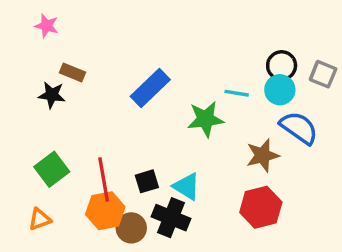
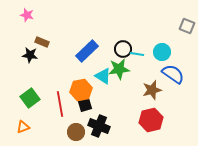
black circle: (282, 66) -> (123, 49), moved
gray square: (323, 74) -> (187, 26), moved
cyan triangle: (187, 186) -> (103, 76), moved
orange hexagon: (105, 211) -> (81, 90), moved

